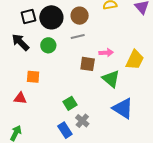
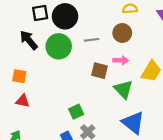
brown circle: (80, 16) -> (122, 33), moved
green circle: (48, 45) -> (59, 46), size x1.5
orange square: (33, 77) -> (19, 76), moved

